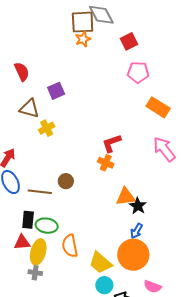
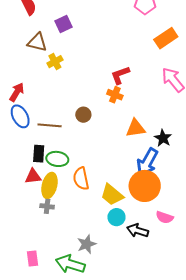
orange rectangle: (158, 107) -> (166, 38), turned -65
brown circle: (66, 181) -> (83, 115), moved
black star: (138, 206) -> (163, 138), moved
blue arrow: (137, 231) -> (147, 162), size x1.8

